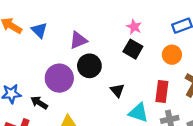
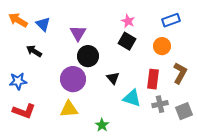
purple triangle: (78, 40) -> (78, 33), turned -36
purple circle: (59, 78) -> (73, 79), moved
black arrow: (39, 103) -> (34, 51), moved

